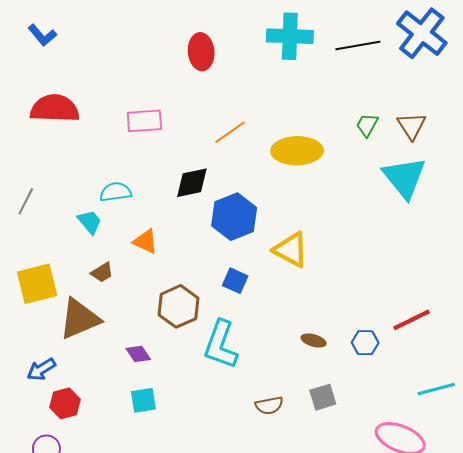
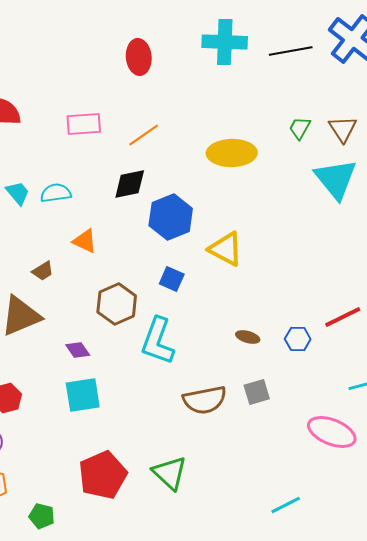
orange line: (230, 132) -> (144, 135), moved
cyan trapezoid: (90, 222) -> (18, 193), moved
cyan square: (143, 400) -> (83, 395), size x1.4
brown semicircle: (269, 405) -> (205, 400), size x1.6

